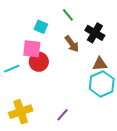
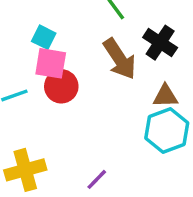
cyan square: (41, 27) -> (44, 37), moved
brown arrow: (72, 44) -> (120, 59), size x1.4

